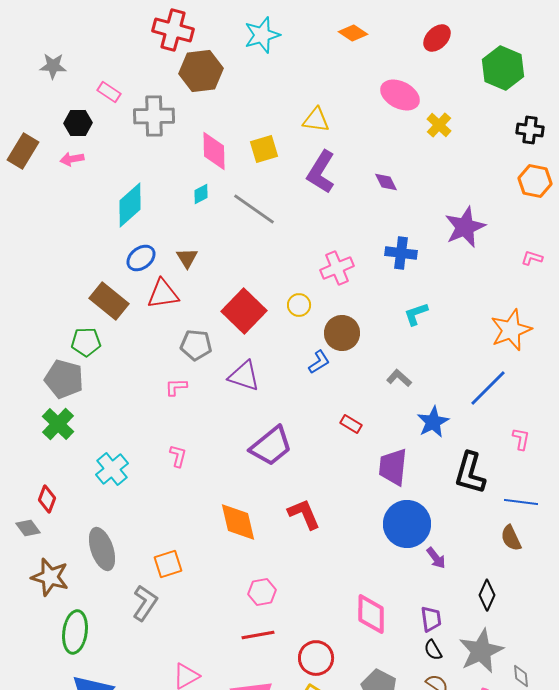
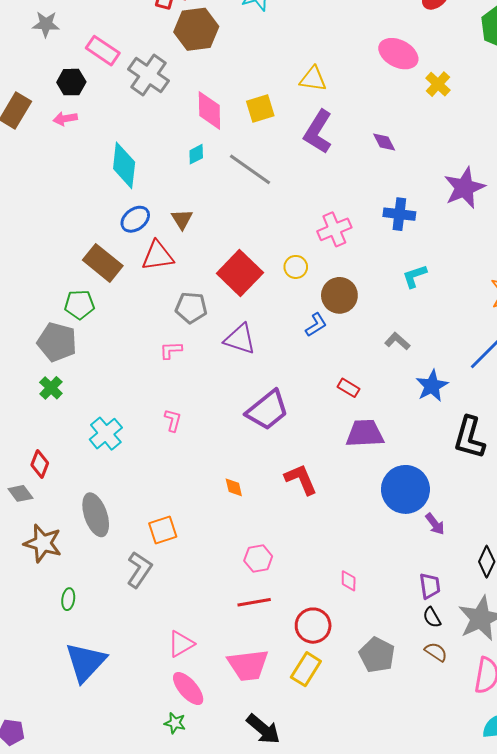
pink rectangle: (109, 92) -> (103, 51), size x1.4
gray cross: (154, 116) -> (148, 75), turned 36
cyan diamond: (130, 205) -> (124, 165), turned -42
green cross: (58, 424) -> (51, 388), size x0.7
purple trapezoid: (393, 467) -> (365, 434), moved, turned 81
orange diamond: (238, 522) -> (234, 487), size x0.5
pink diamond: (371, 614) -> (349, 581), moved, size x0.5
green ellipse: (75, 632) -> (68, 599), size x0.5

